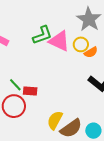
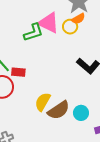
green L-shape: (42, 35) -> (33, 32), moved
orange semicircle: (91, 52) -> (78, 19), moved

